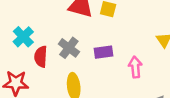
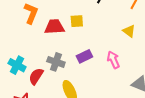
red semicircle: (41, 57) -> (36, 76), turned 48

